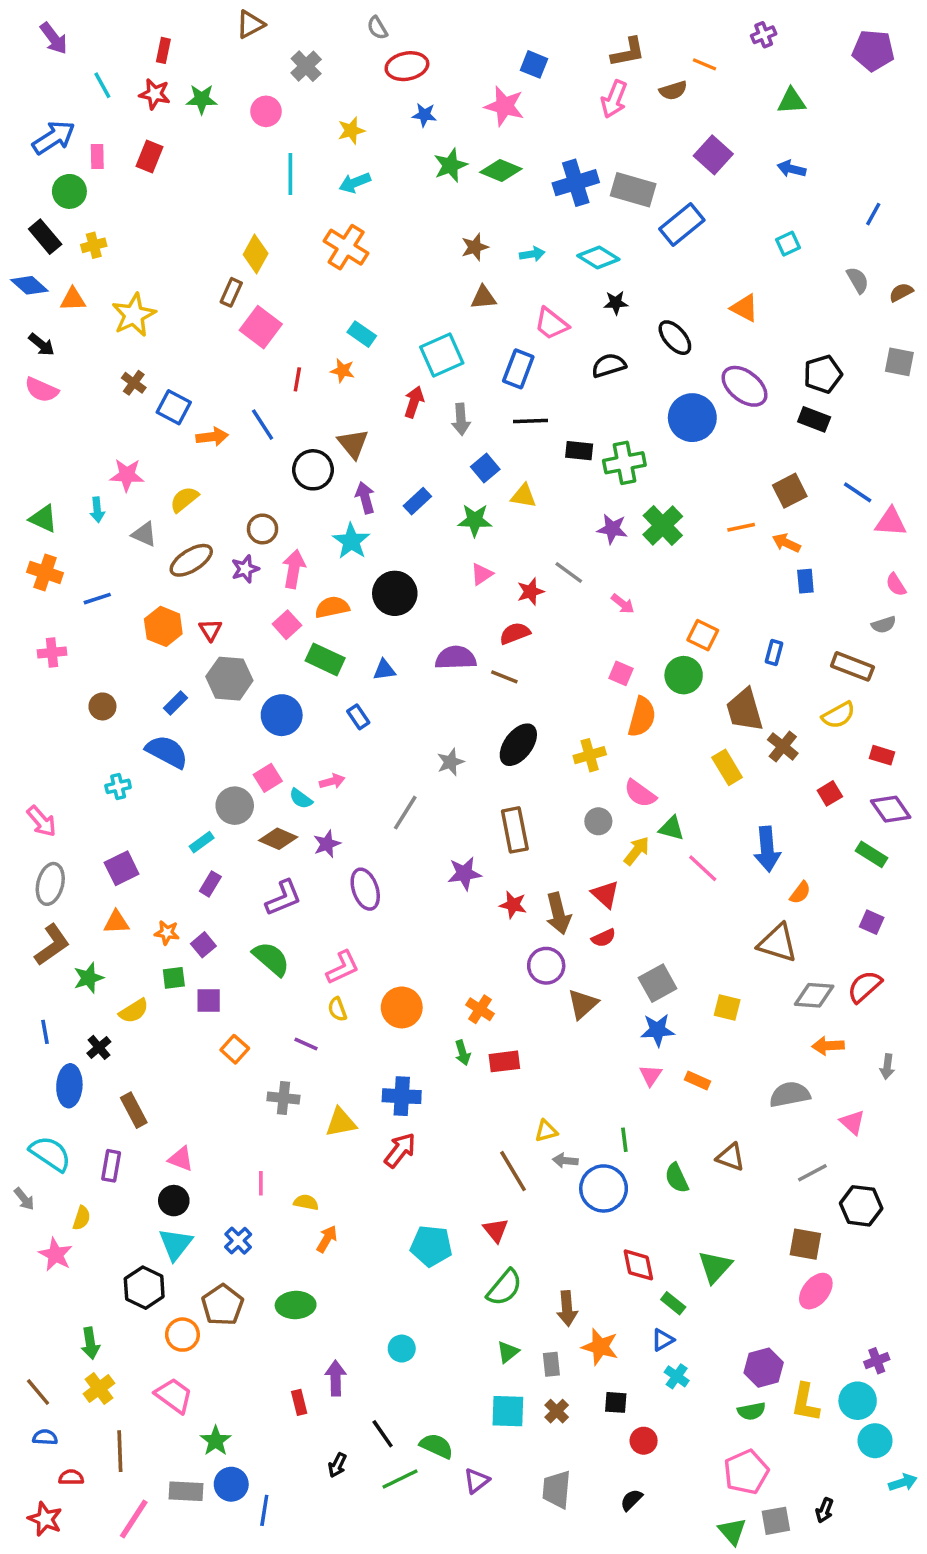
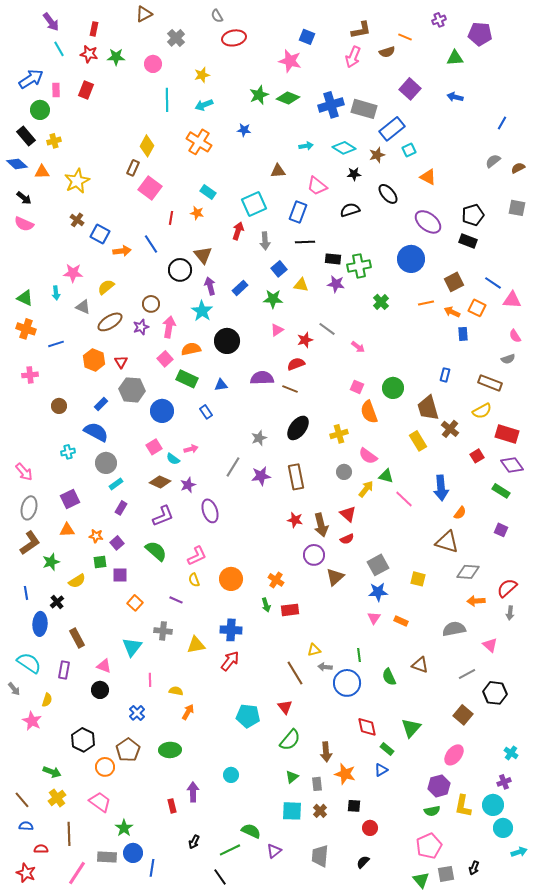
purple arrow: (54, 38) -> (51, 22), moved
purple pentagon: (873, 50) -> (480, 34), moved
blue star: (424, 115) -> (244, 130), moved
cyan square: (788, 244) -> (409, 150), moved
brown star: (475, 247) -> (377, 155), moved
gray semicircle: (858, 280) -> (493, 161), turned -98
blue circle: (692, 418) -> (411, 259), moved
green cross: (663, 525) -> (381, 302), size x0.7
purple star: (612, 529) -> (336, 284), moved
orange square: (703, 635) -> (477, 308), moved
orange semicircle: (642, 717) -> (369, 412), turned 145
red rectangle: (882, 755) -> (507, 434), size x1.6
gray circle: (235, 806) -> (106, 463), moved
purple star: (464, 873) -> (261, 476), moved
red semicircle: (865, 987) -> (507, 588), moved
cyan triangle: (176, 1244) -> (132, 647), moved
brown square: (805, 1244) -> (463, 715), turned 30
pink ellipse: (816, 1291) -> (454, 755), moved
green arrow: (90, 1343) -> (52, 772), turned -60
cyan cross: (677, 1376) -> (511, 753), moved
black line: (383, 1434) -> (220, 877), moved

